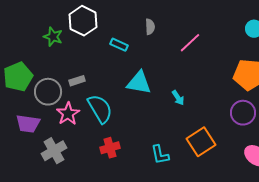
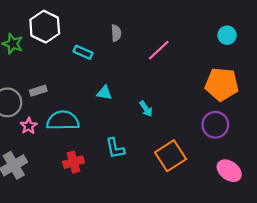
cyan triangle: (139, 83) -> (104, 93), size x0.6
cyan semicircle: (100, 109) -> (63, 121), turned -60
pink star: (68, 114) -> (29, 126), size x0.7
cyan L-shape: (160, 155) -> (115, 148), moved

